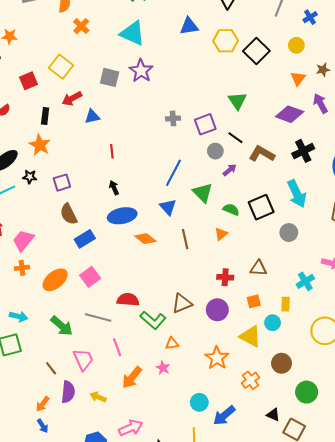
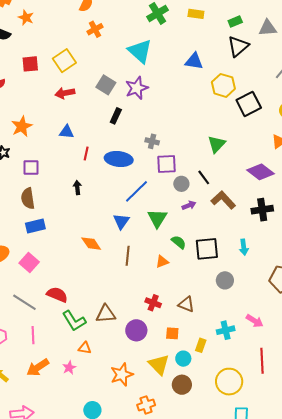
black rectangle: (45, 116) -> (116, 116), moved
blue triangle: (92, 117) -> (66, 132), moved
purple square: (205, 124) -> (166, 164), moved
cyan arrow: (297, 194) -> (244, 247), size x0.6
blue ellipse: (122, 216) -> (119, 159), moved
pink square: (90, 277) -> (29, 263), turned -30
brown circle: (282, 363) -> (182, 385), moved

